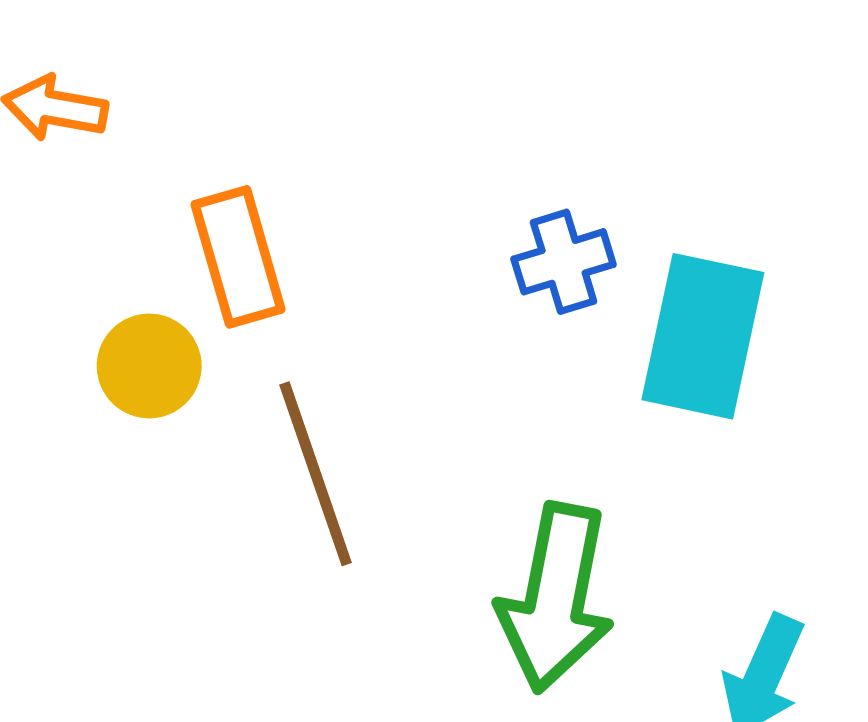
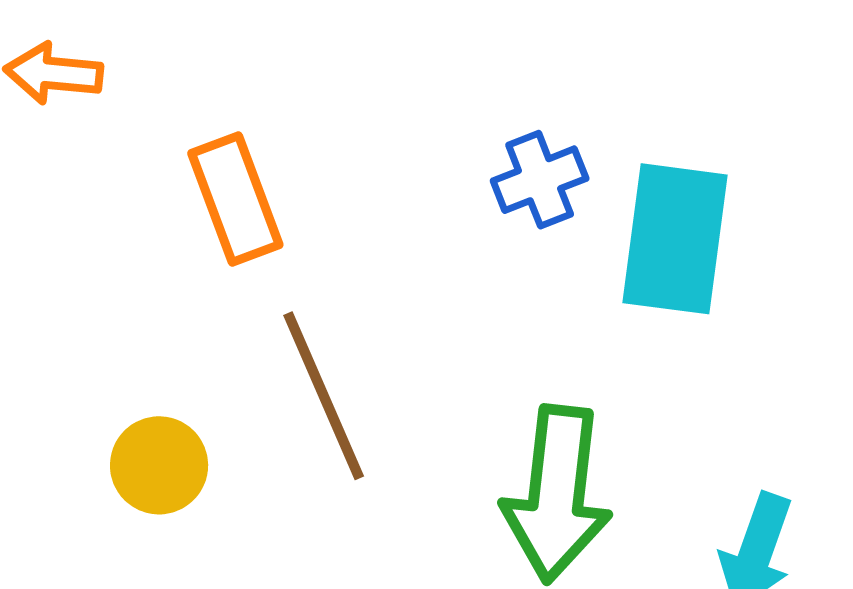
yellow circle: (149, 366) -> (159, 465), moved

